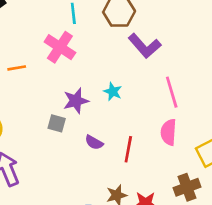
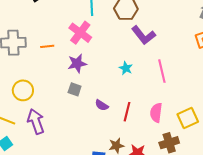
cyan star: (113, 92) -> (126, 68), moved
purple star: (76, 101) -> (77, 63), moved
pink semicircle: (169, 132) -> (156, 113), moved

